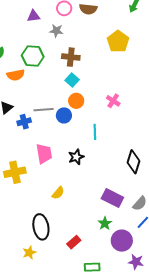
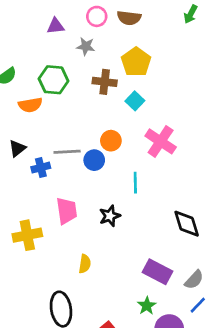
yellow pentagon: (118, 41) -> (136, 62), moved
cyan square: (72, 80) -> (135, 101), moved
pink cross: (113, 101) -> (161, 141), size x1.6
black diamond: (134, 162) -> (187, 224), turned -35
yellow semicircle: (58, 193) -> (85, 264), turned -32

